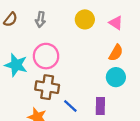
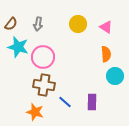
orange semicircle: (116, 53) -> (106, 54), turned -35
cyan star: (16, 65) -> (18, 47), moved
cyan circle: (116, 77) -> (115, 76), moved

